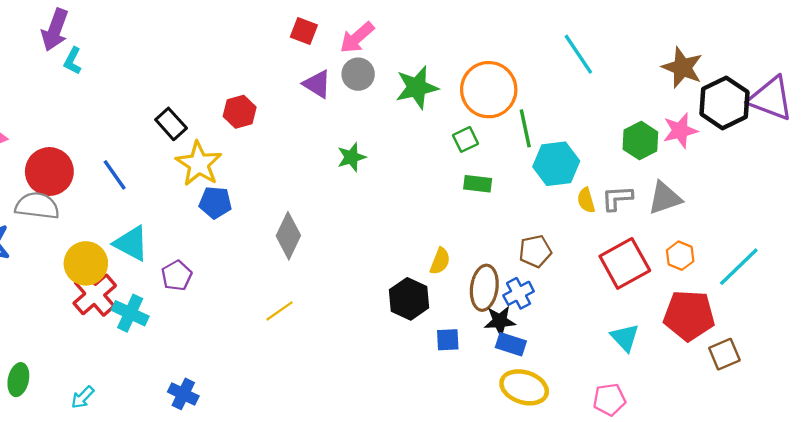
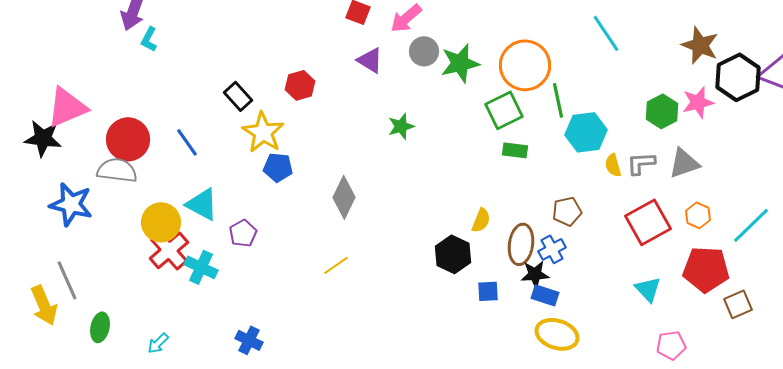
gray circle: (358, 74) -> (424, 51), moved
green square: (465, 139) -> (504, 110), size x1.6
pink pentagon: (609, 400) -> (671, 345), moved

